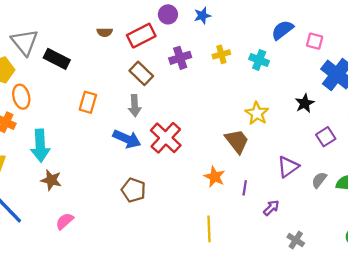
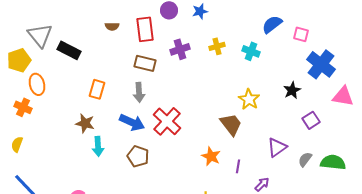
red rectangle: (141, 36) -> (145, 29), turned -70
brown rectangle: (141, 73) -> (145, 63), turned -30
cyan arrow: (40, 146) -> (98, 146), moved, size x0.7
brown star: (51, 180) -> (85, 123), moved
brown pentagon: (134, 190) -> (138, 156), moved

